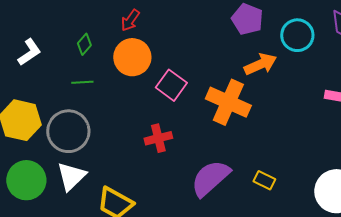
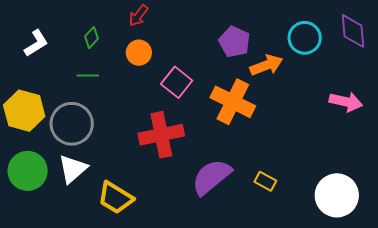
purple pentagon: (247, 19) -> (234, 42), moved
orange circle: (132, 57) -> (139, 53), size x0.7
red cross: (158, 138) -> (161, 135), size x1.6

